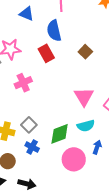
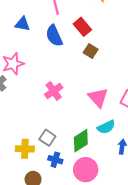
red rectangle: (46, 53) -> (82, 27), moved
pink cross: (23, 83) -> (54, 91), moved
pink circle: (74, 159) -> (86, 170), moved

